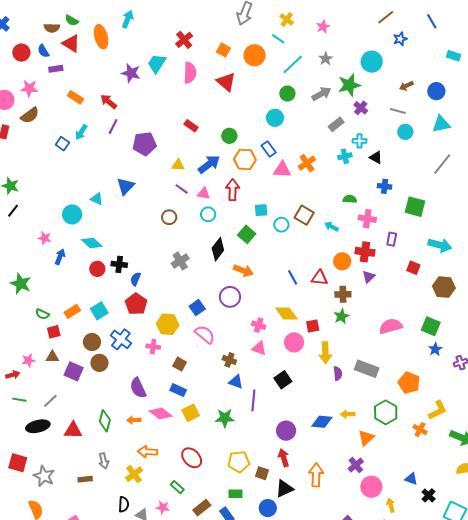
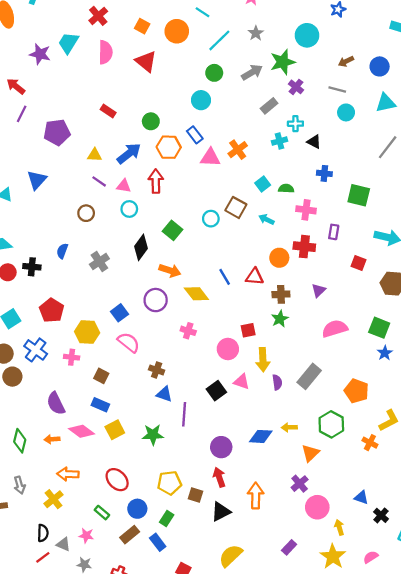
cyan square: (261, 210) -> (263, 184), moved, turned -32
purple triangle: (369, 277) -> (319, 290), moved
blue semicircle: (136, 279) -> (62, 251), moved
yellow diamond: (286, 314) -> (196, 294), moved
pink triangle: (259, 348) -> (242, 382), moved
gray rectangle: (367, 369) -> (309, 376), turned -70
green rectangle: (235, 494) -> (167, 518), turned -56
blue circle: (268, 508) -> (137, 509), moved

